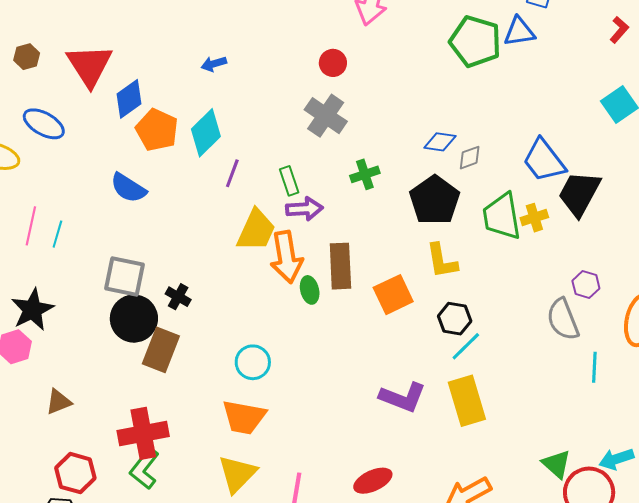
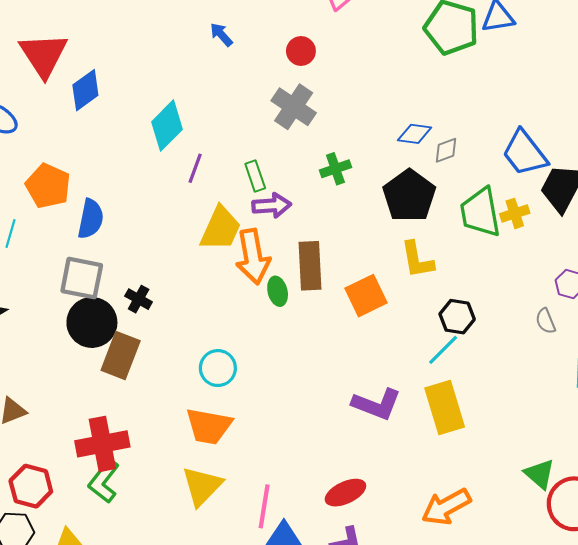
blue arrow: (214, 64) -> (221, 35), moved, turned 65
orange pentagon: (157, 130) -> (48, 186), moved
blue semicircle: (128, 188) -> (91, 219), moved, turned -111
black hexagon: (455, 319) -> (457, 317), moved
gray semicircle: (563, 319) -> (546, 321), size x0.6

